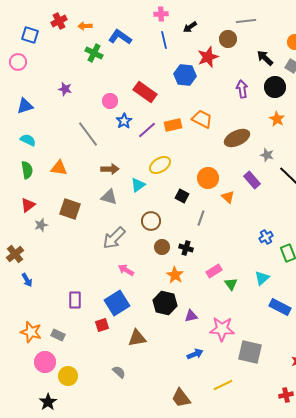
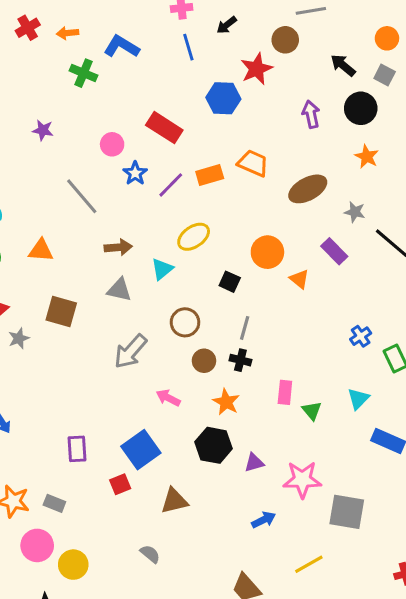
gray line: (201, 218) -> (245, 328), moved
pink arrow: (126, 270) -> (168, 398), moved
pink rectangle: (214, 271) -> (285, 392), turned -49

